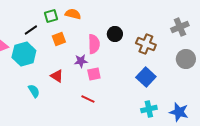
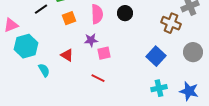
pink semicircle: (94, 44) -> (97, 14), moved
brown cross: (146, 44) -> (171, 23), moved
cyan hexagon: (24, 54) -> (26, 46), moved
gray circle: (186, 59) -> (193, 52), moved

